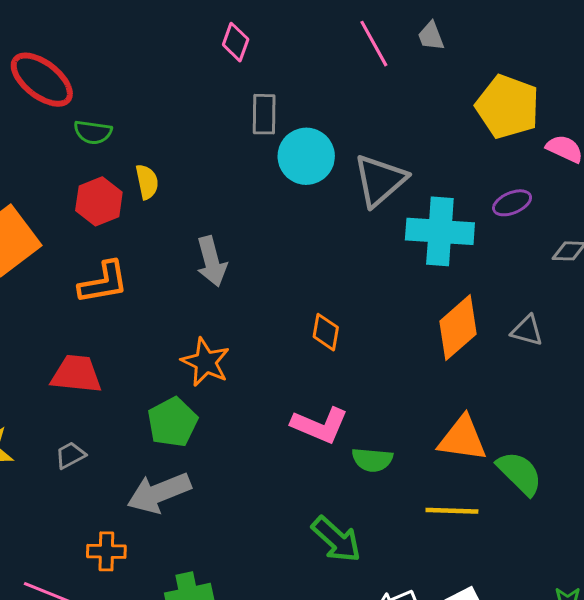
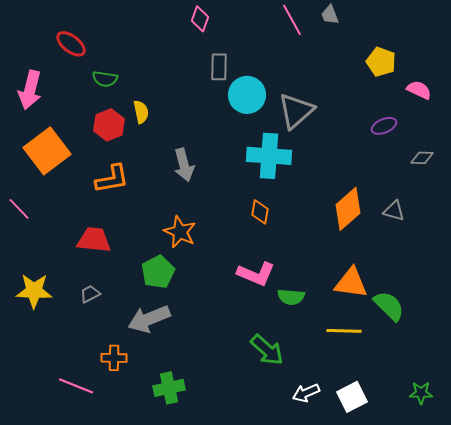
red ellipse: (42, 80) -> (71, 44), size x0.7
yellow pentagon: (508, 107) -> (381, 62), size x0.7
cyan cross: (440, 231) -> (269, 156), moved

